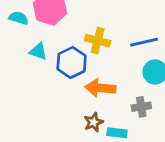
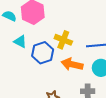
orange arrow: (100, 88) -> (72, 64), moved

